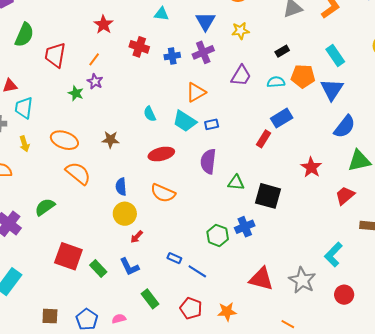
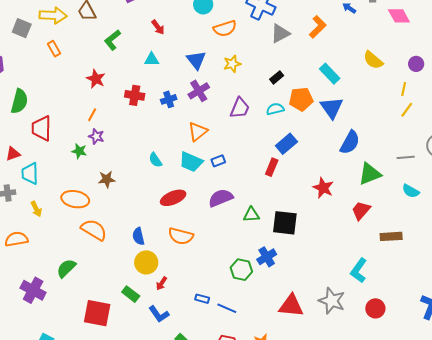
red trapezoid: (55, 55) -> (42, 128), moved
brown star: (110, 140) -> (107, 179), moved
purple semicircle: (208, 161) -> (221, 198), turned 70
green rectangle: (98, 268) -> (131, 294), moved

